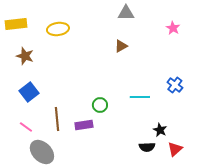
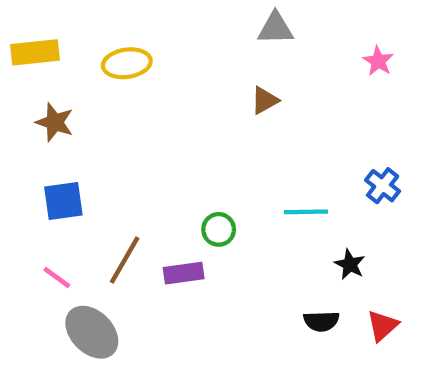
blue square: (29, 92) -> (63, 201), turned 30
brown line: (57, 119) -> (125, 260), turned 35
black star: (160, 130) -> (350, 264), moved

